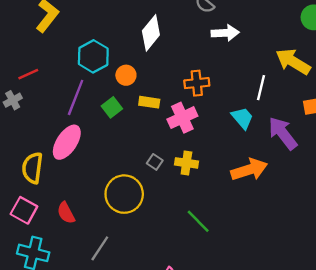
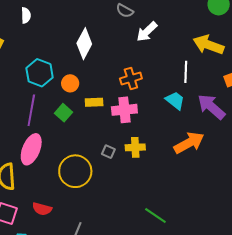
white arrow: (225, 33) -> (147, 32), turned 150
pink cross: (182, 118) -> (124, 110), turned 30
yellow circle: (124, 194) -> (75, 171), moved
red semicircle: (66, 213) -> (42, 209), turned -36
green line: (198, 221) -> (155, 216), moved

